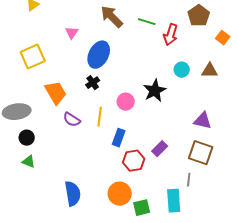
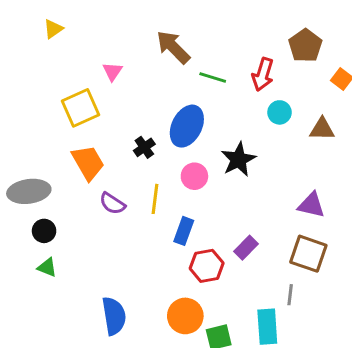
green line: (147, 22) -> (213, 77), moved
blue ellipse: (99, 55) -> (187, 126), moved
yellow square: (33, 57) -> (81, 108), moved
cyan circle: (182, 70) -> (279, 112), moved

